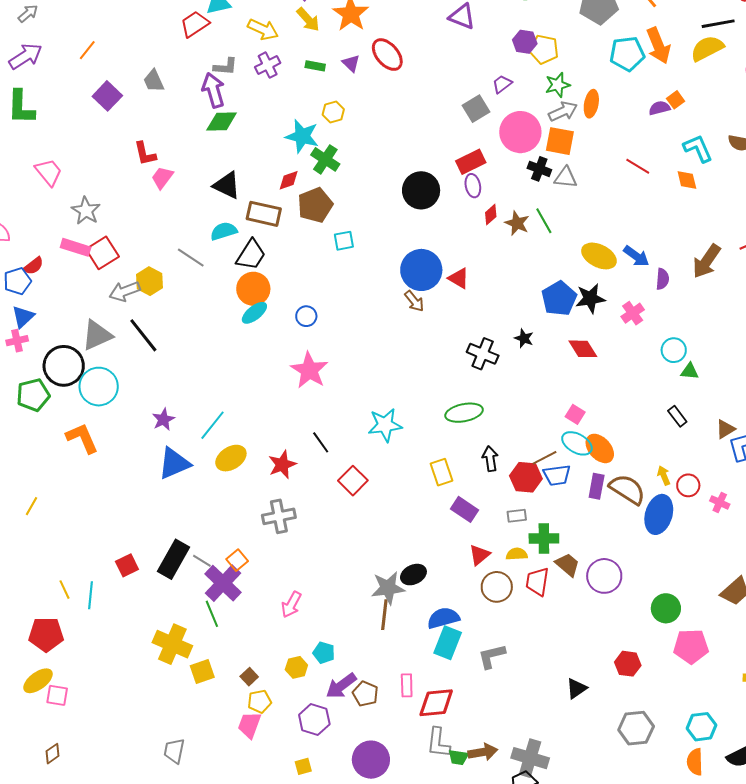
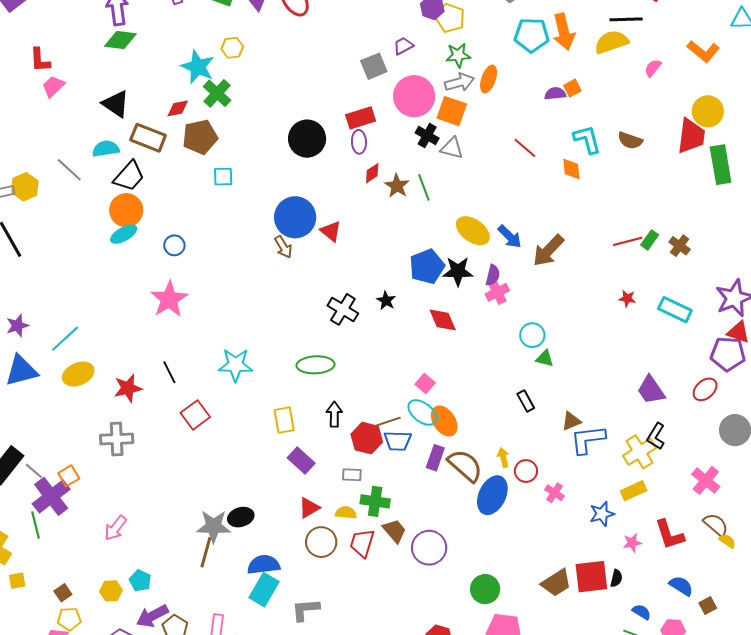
brown arrow: (707, 261) -> (548, 250), moved
purple semicircle: (662, 279) -> (493, 275), moved
yellow square: (202, 672) -> (17, 581), size x0.7

